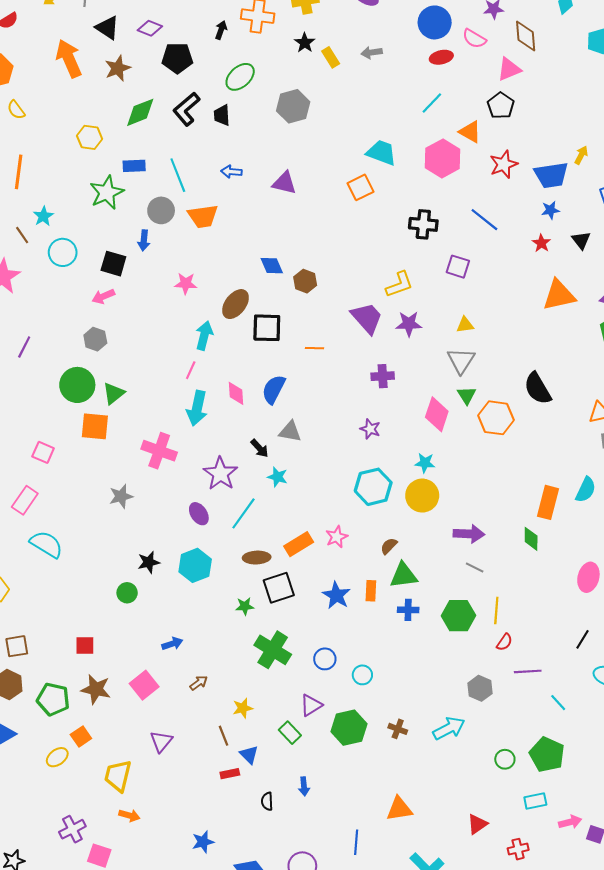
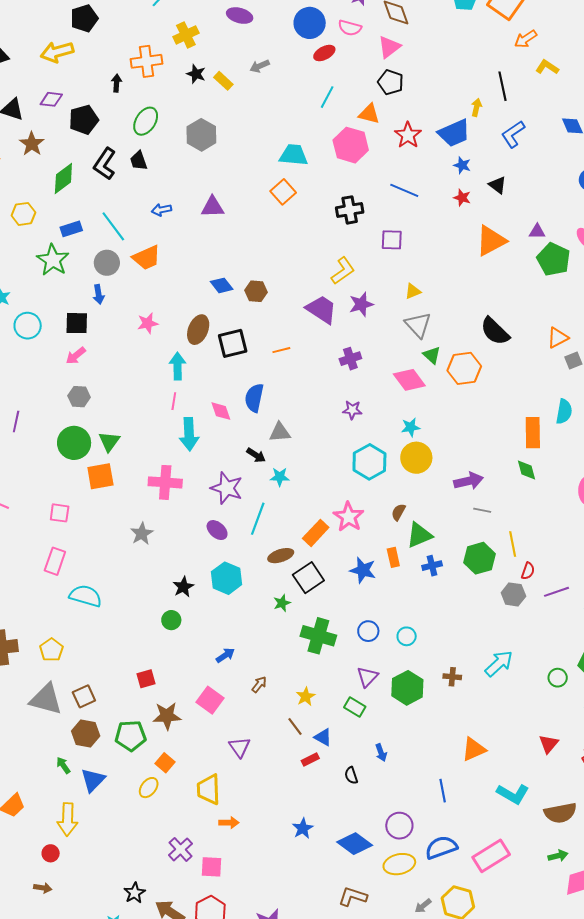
blue star: (550, 210) -> (462, 165), turned -30
pink diamond: (437, 414) -> (409, 380), turned -40
pink star: (337, 537) -> (349, 517), size x1.4
gray hexagon: (480, 688) -> (513, 594), moved

